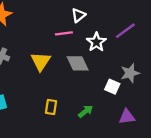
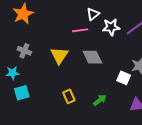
white star: (96, 42) -> (111, 27), moved, turned 30
yellow rectangle: (51, 107) -> (69, 96), turned -32

